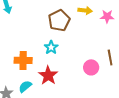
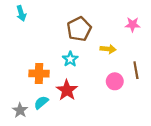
yellow arrow: (85, 10) -> (108, 49), moved

